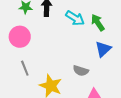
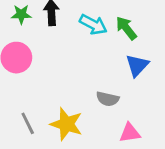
gray line: (25, 68) -> (28, 123), moved

